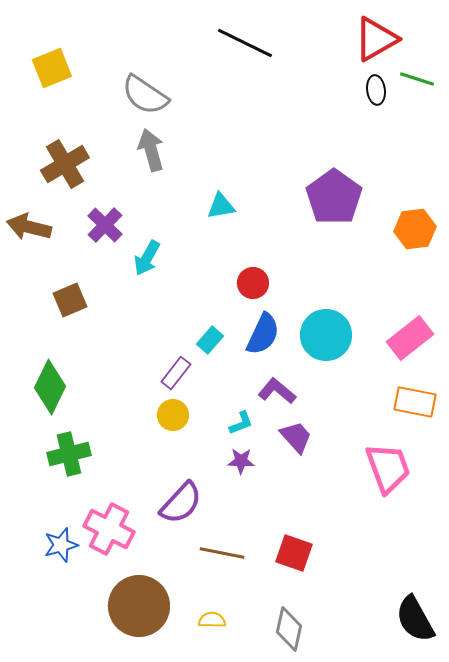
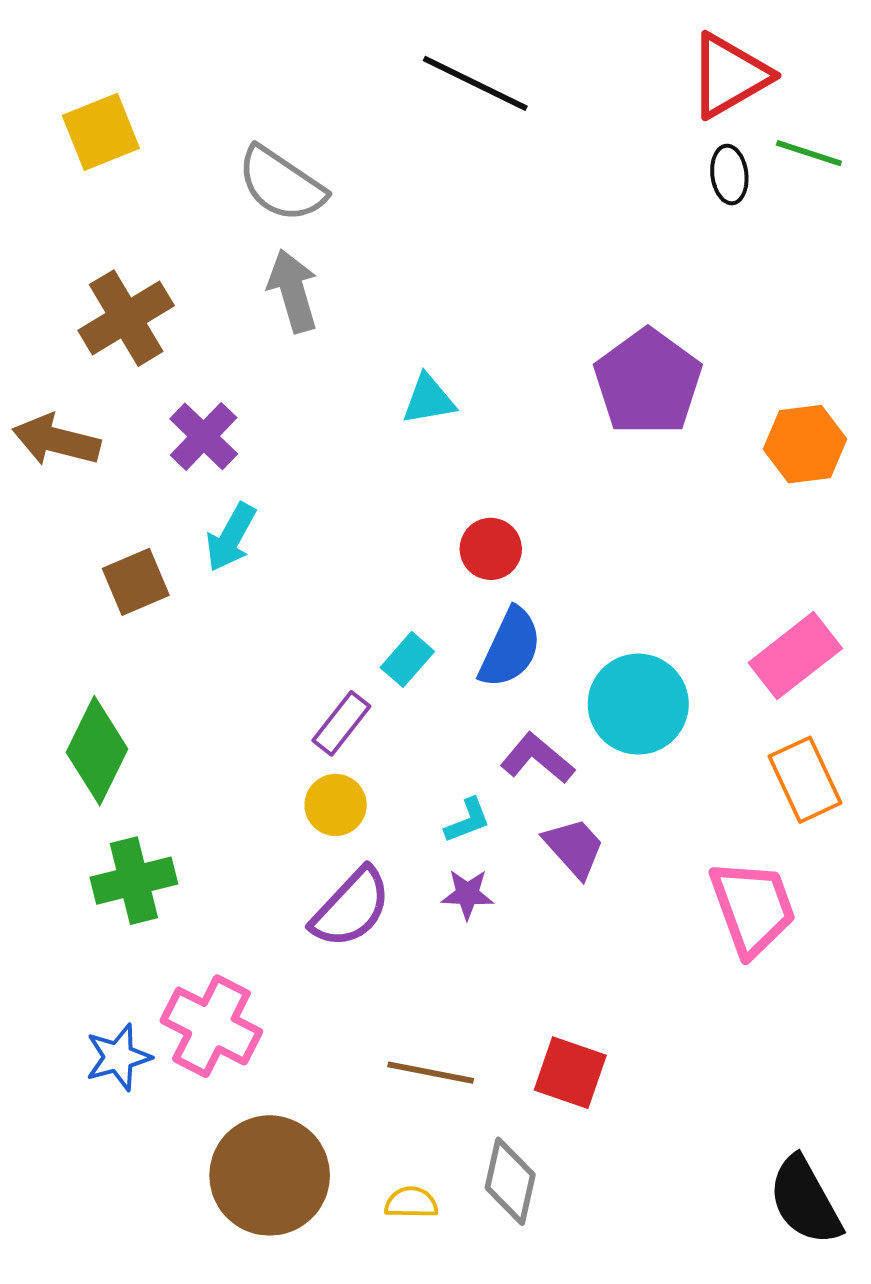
cyan arrow: (147, 258) -> (231, 537), moved
cyan circle: (326, 335) -> (638, 704), moved
orange rectangle: (415, 402) -> (805, 780), turned 54
purple semicircle: (181, 503) -> (351, 908), moved
gray diamond: (289, 629) -> (510, 1181), moved

